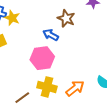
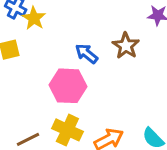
brown star: (66, 18) -> (126, 46), moved

